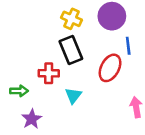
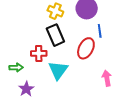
cyan triangle: (73, 96) -> (58, 70), size x1.5

